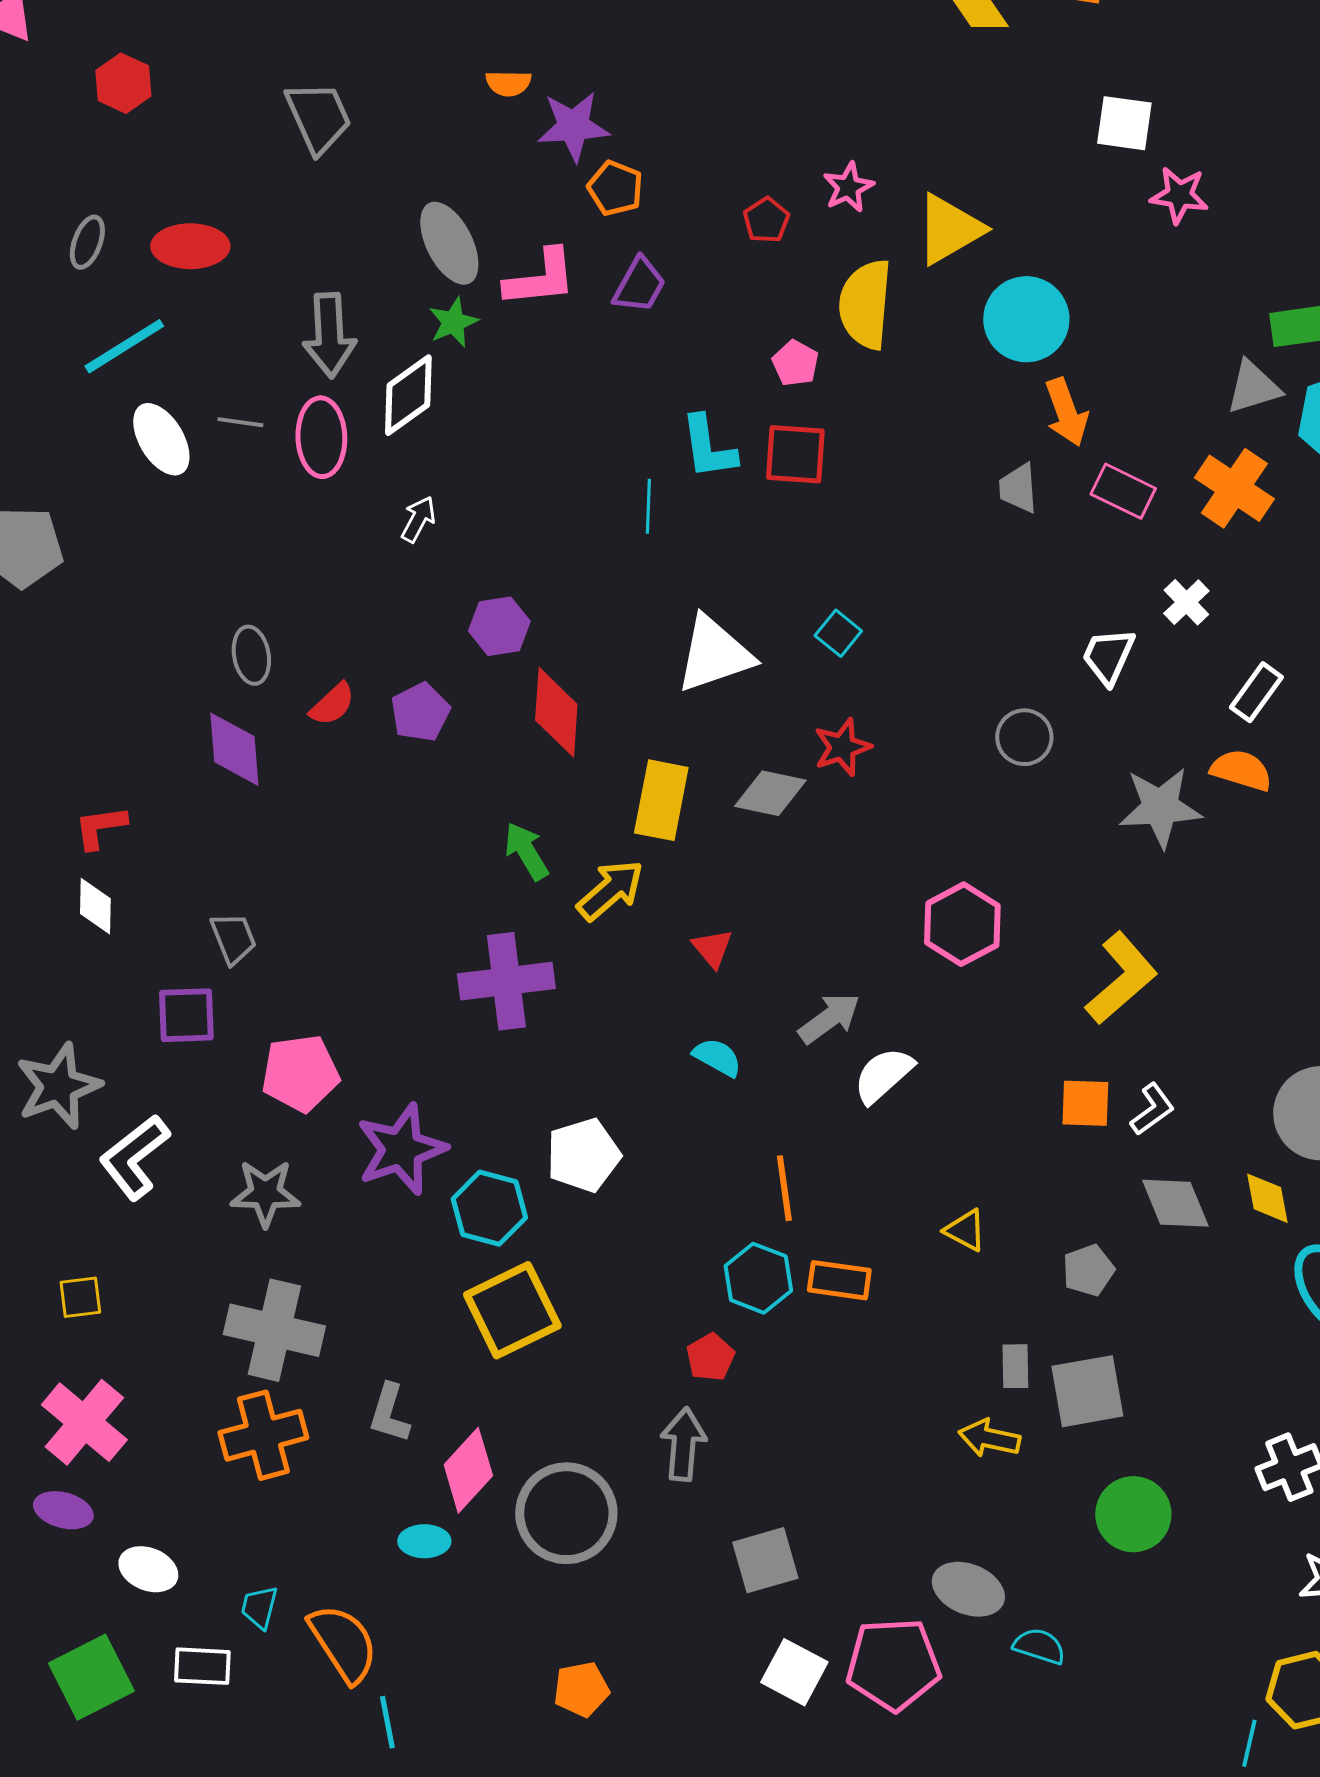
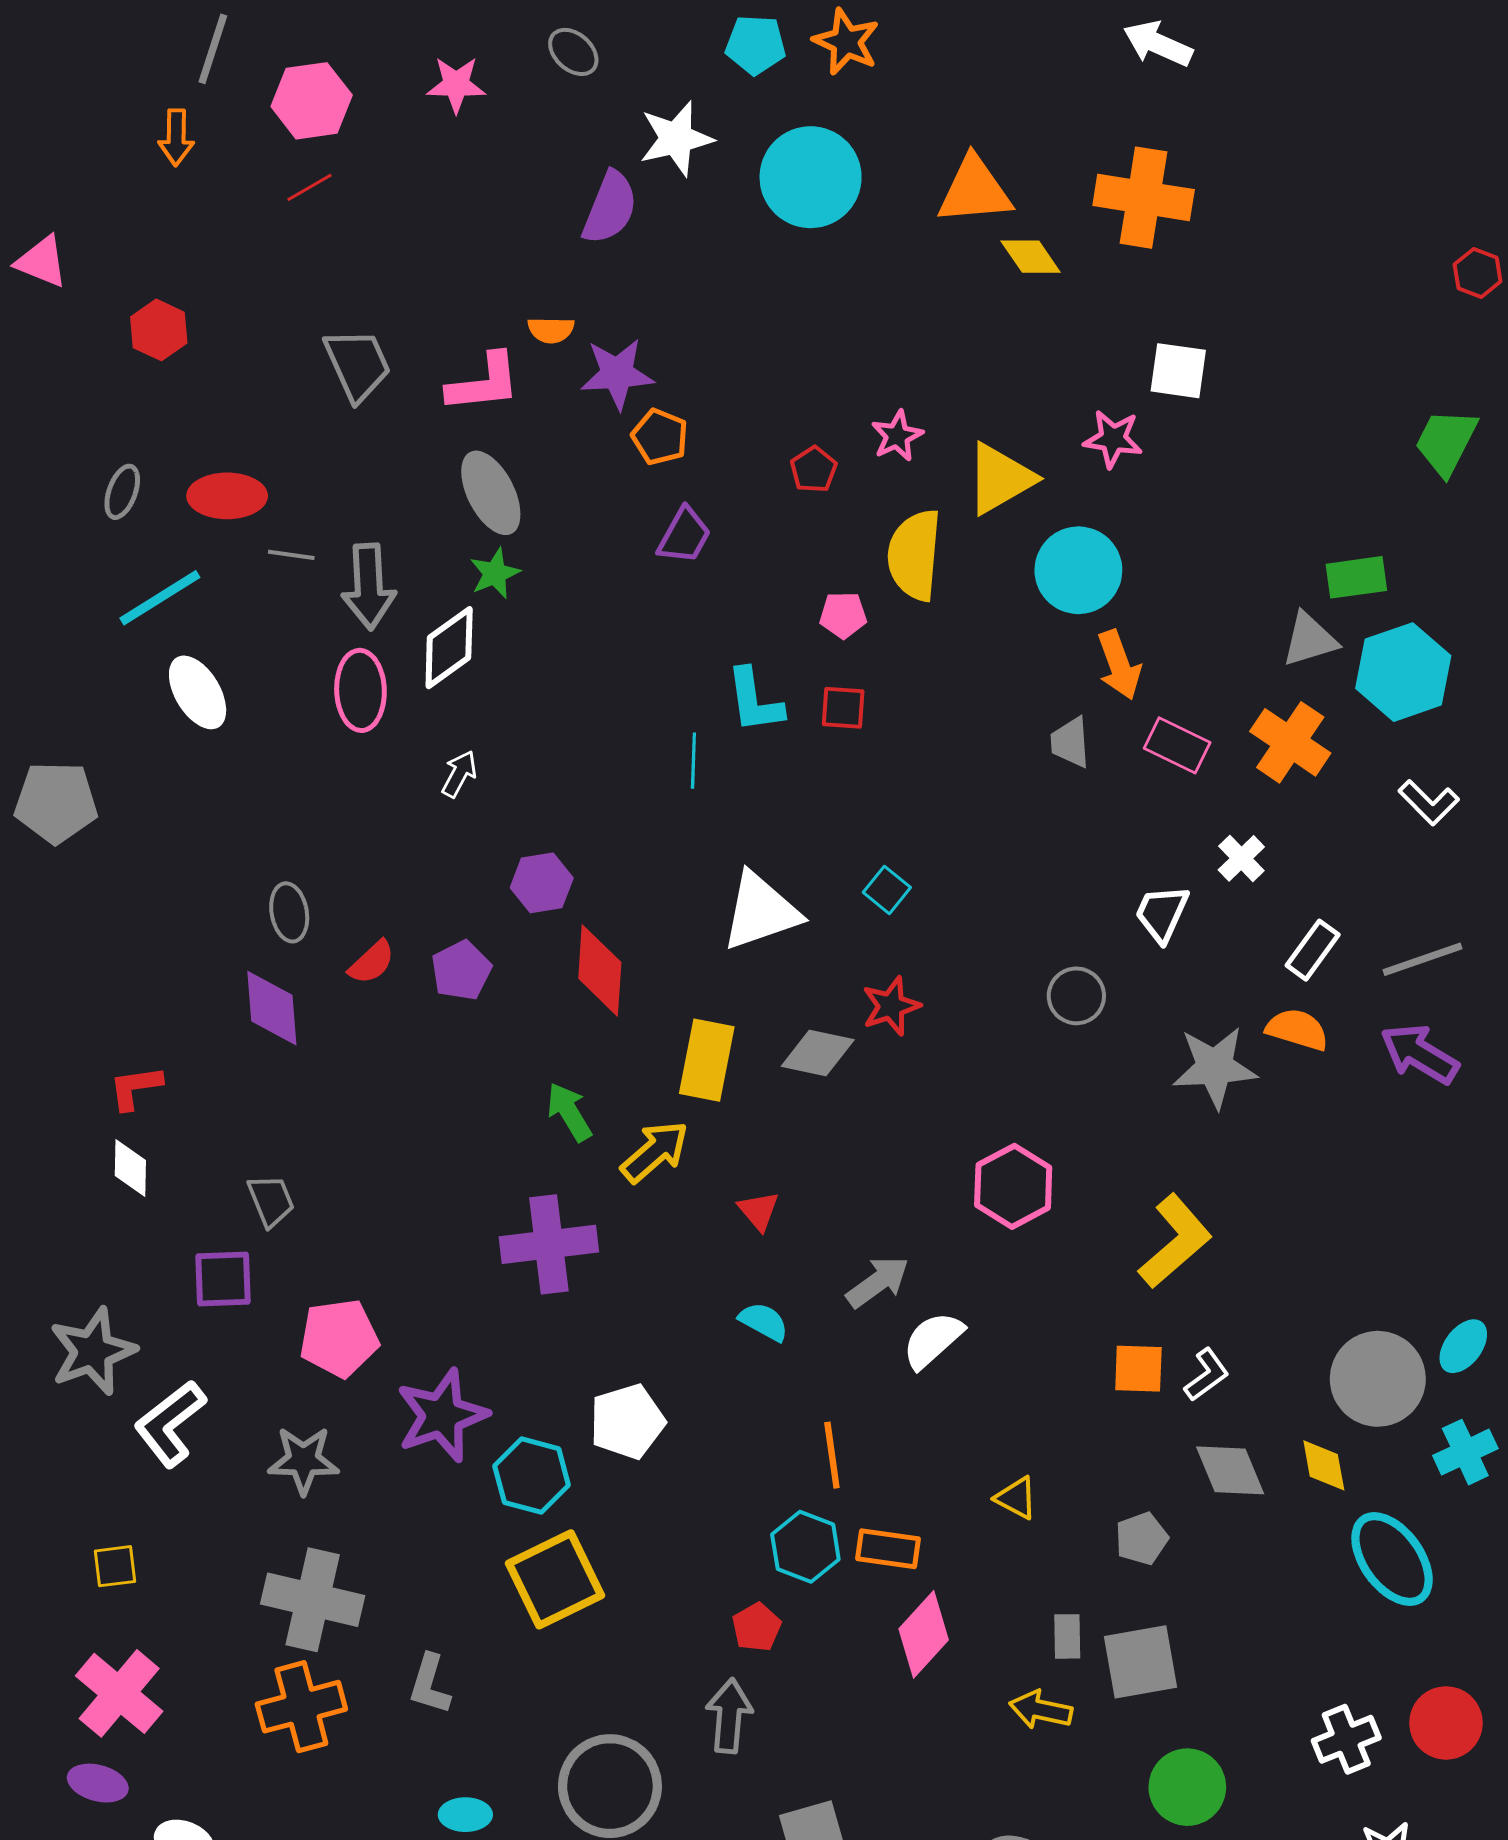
pink star: (1179, 195) -> (1113, 439), moved
pink L-shape: (540, 278) -> (484, 383), moved
pink pentagon: (795, 363) -> (843, 615), turned -30
gray line: (240, 422) -> (291, 555), moved
red square: (795, 454) -> (843, 708), size x0.7
pink diamond: (468, 1470) -> (924, 1634), moved

